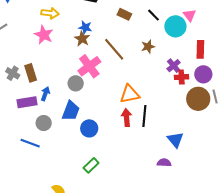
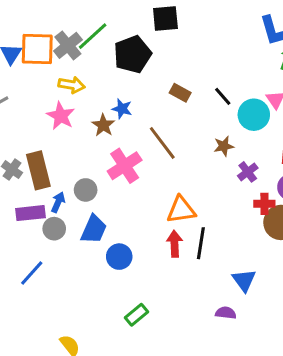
brown star: (82, 39) -> (103, 125), moved
brown star: (148, 47) -> (224, 146), moved
brown rectangle: (31, 73) -> (38, 170), size x1.4
red cross: (181, 77) -> (264, 204), moved
gray circle: (76, 83) -> (86, 190), moved
gray circle: (44, 123) -> (54, 229), moved
blue line: (30, 143) -> (32, 273), turned -72
green rectangle: (91, 165) -> (137, 315), moved

